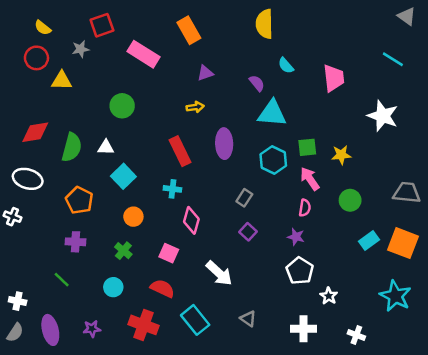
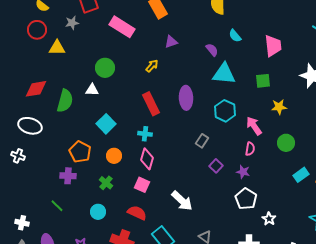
yellow arrow: (195, 107) -> (152, 66), moved, turned -40
white triangle: (106, 147) -> (92, 90), moved
green square: (307, 147) -> (263, 81), moved
orange pentagon: (79, 200) -> (80, 152), moved
pink diamond: (191, 220) -> (147, 159), moved
purple square: (248, 232) -> (216, 166), moved

